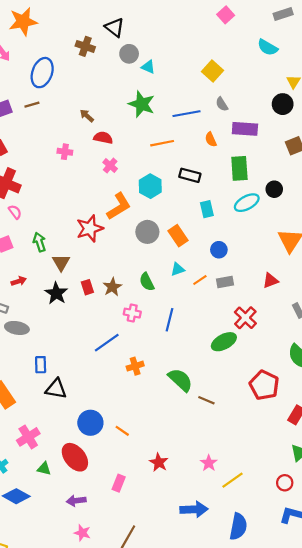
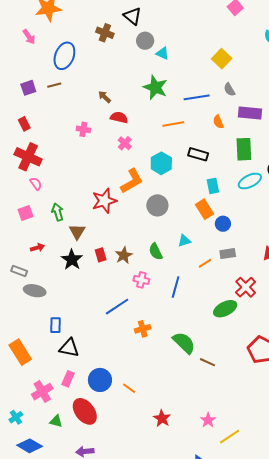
orange rectangle: (178, 236) -> (205, 209), moved
orange line: (200, 280) -> (205, 263), moved
pink rectangle: (119, 483) -> (68, 379), moved

